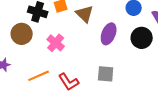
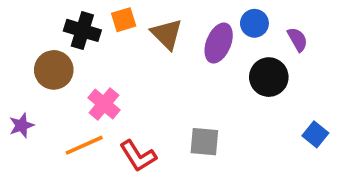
purple ellipse: (109, 34) -> (219, 43), moved
pink cross: (56, 43) -> (104, 104), moved

